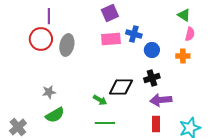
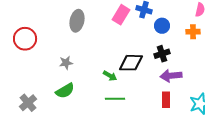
red circle: (41, 39) -> (25, 39), moved
pink rectangle: (111, 39) -> (121, 15), turned -54
gray star: (49, 92) -> (66, 63), moved

